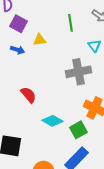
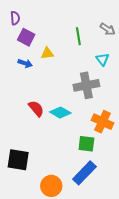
cyan diamond: (52, 121) -> (60, 113), moved
green square: (78, 130) -> (86, 144), turned 36

